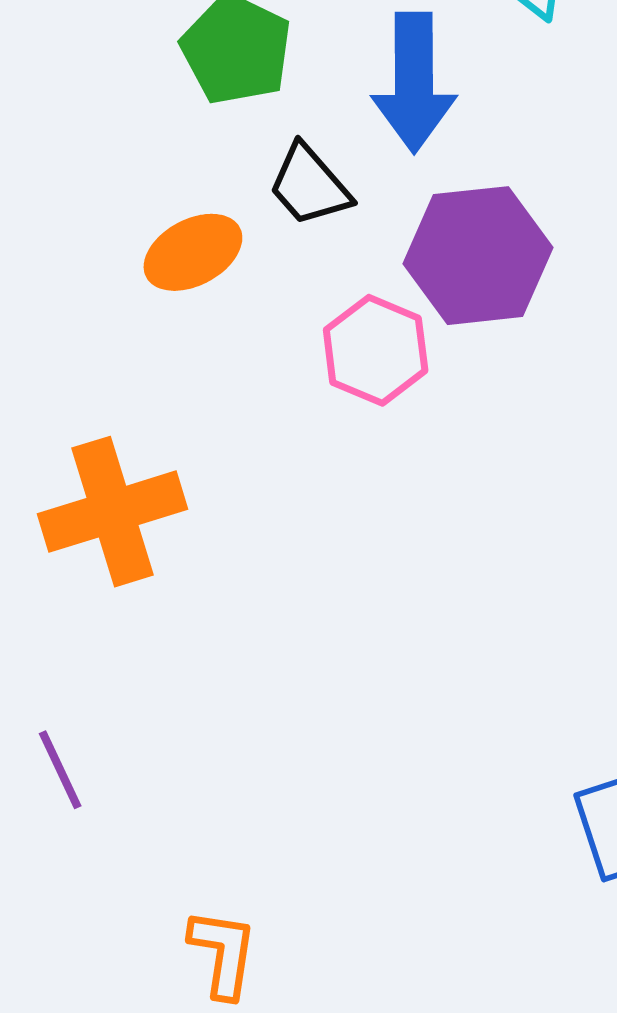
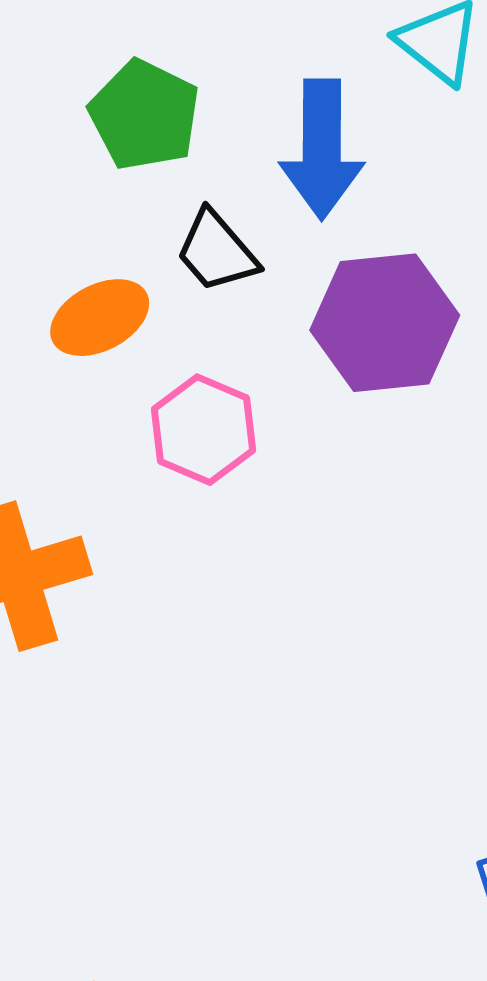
pink hexagon: (376, 350) -> (204, 430), moved

